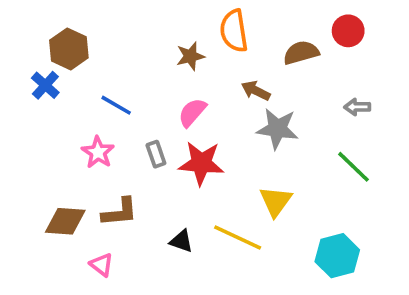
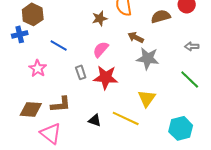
blue cross: (45, 85) -> (20, 34), turned 35
pink star: (98, 152) -> (38, 68), moved
pink triangle: (102, 265) -> (51, 133), size x1.6

